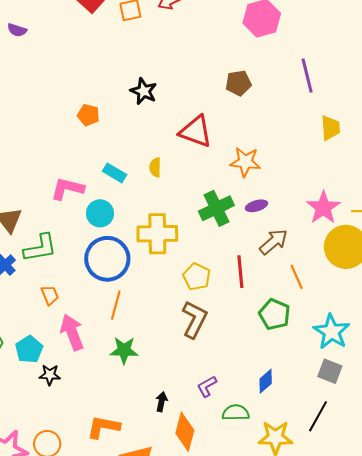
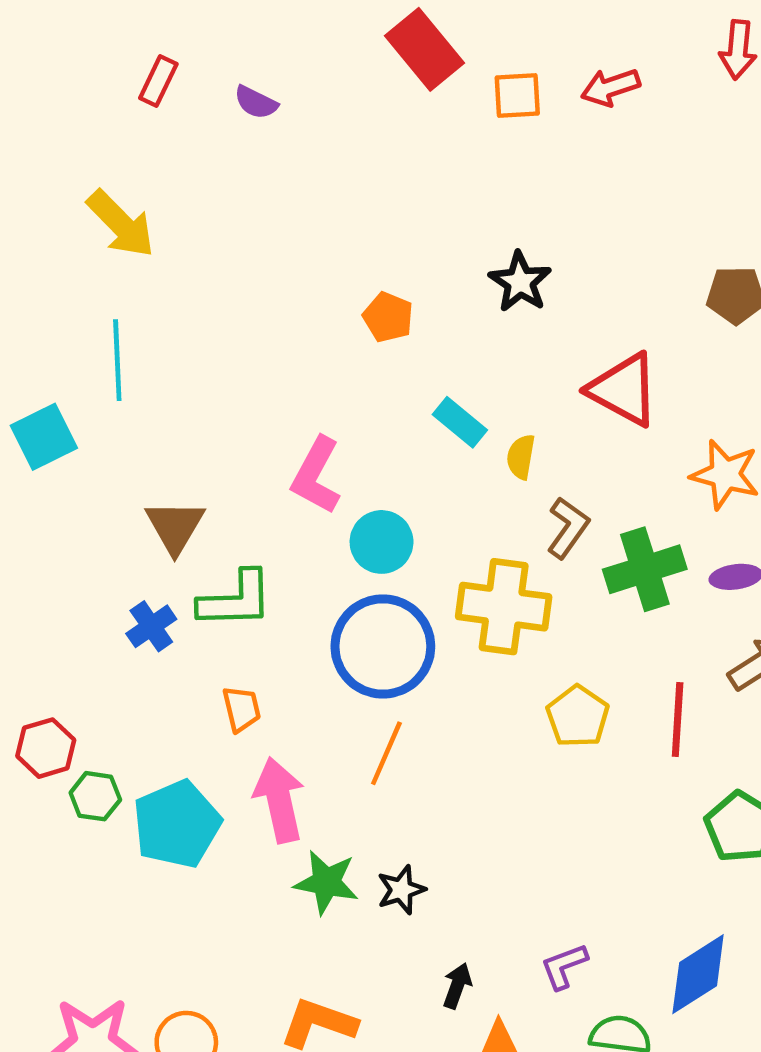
cyan rectangle: (115, 173) -> (460, 422), moved
pink L-shape: (67, 189) -> (316, 476), turned -84
brown L-shape: (194, 319) -> (568, 528), moved, size x0.7
cyan pentagon: (29, 349) -> (177, 824), size x1.4
green star: (124, 350) -> (326, 882), moved
black star: (50, 375) -> (401, 890), moved, turned -30
blue diamond: (266, 381) -> (698, 974), size x1.5

